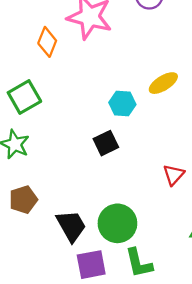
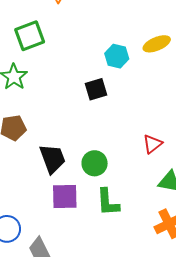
red triangle: (174, 175) -> (152, 144), moved
green circle: (117, 223) -> (95, 163), size x0.7

